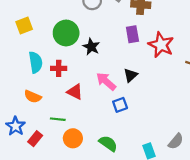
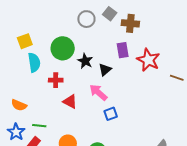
cyan semicircle: (36, 62) -> (34, 62), moved
black triangle: (131, 75) -> (105, 70), moved
orange semicircle: (33, 97) -> (19, 105), moved
green line: (58, 119) -> (39, 126), moved

